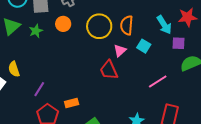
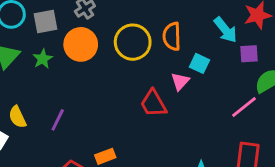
orange circle: (63, 24) -> (81, 44), size x1.5
pink triangle: (120, 51) -> (180, 81), moved
pink line: (158, 81) -> (244, 107), moved
purple line: (39, 89) -> (58, 120), moved

